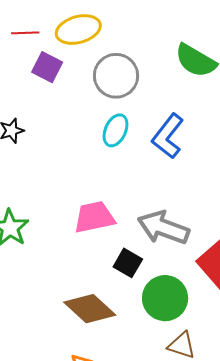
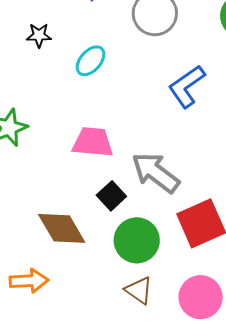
cyan ellipse: (116, 130) -> (91, 61), moved

